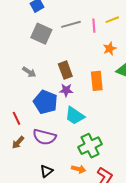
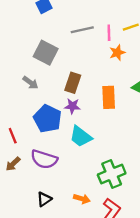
gray square: (41, 34) -> (46, 53), moved
orange star: (110, 49) -> (117, 53), moved
brown rectangle: (65, 70) -> (73, 83), turned 36
green cross: (90, 146) -> (112, 174), moved

